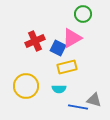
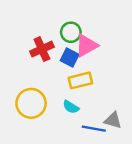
green circle: (83, 14) -> (71, 32), moved
cyan semicircle: (59, 89) -> (71, 107), turned 32

